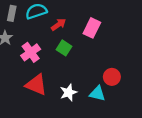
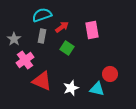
gray rectangle: (12, 13) -> (42, 36), moved
pink rectangle: (92, 28) -> (92, 30), turned -36
pink cross: (31, 52) -> (25, 60), moved

